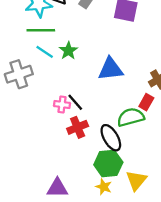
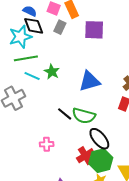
pink cross: (62, 104) -> (47, 144), moved
green semicircle: (131, 117) -> (84, 116), moved, turned -140
red cross: (78, 127) -> (85, 156), moved

